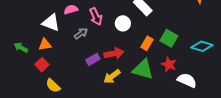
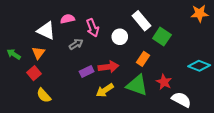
green square: (169, 38) -> (162, 37), moved
orange triangle: (45, 45) -> (38, 53), turned -48

